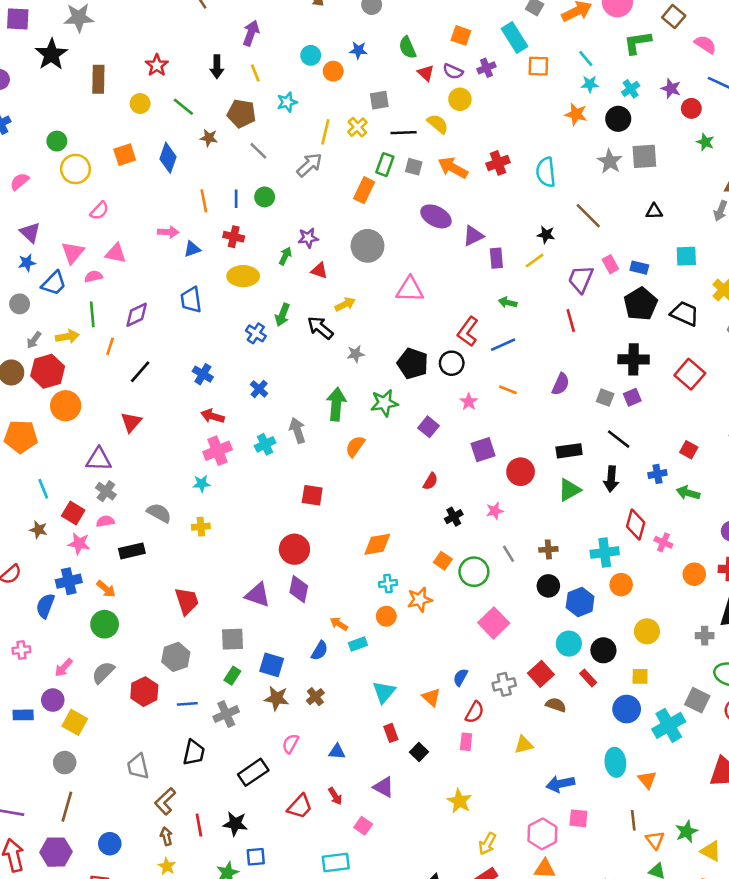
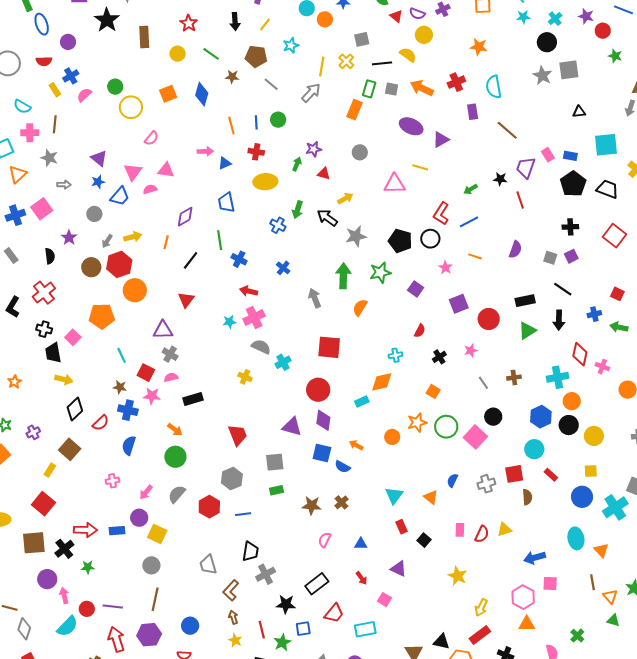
yellow line: (255, 73) -> (265, 24), turned 64
orange star: (576, 114) -> (479, 47), moved
pink semicircle: (20, 181) -> (84, 95), moved
brown line: (588, 216) -> (507, 130), moved
black star: (546, 235) -> (500, 179), moved
gray circle: (368, 246) -> (360, 152), size x0.6
cyan square: (686, 256) -> (606, 145), size x1.4
purple rectangle: (496, 258) -> (473, 112), moved
yellow line: (534, 261) -> (420, 167), moved, turned 56
green arrow: (508, 302) -> (471, 189), turned -40
green line: (92, 314) -> (220, 240), moved
gray star: (356, 354) -> (356, 236), size x1.5
black cross: (634, 359) -> (570, 227), size x0.7
cyan cross: (265, 444) -> (283, 362), moved
cyan star: (202, 484) -> (229, 322), moved
red square: (312, 495) -> (329, 347), size x1.4
gray semicircle: (159, 513) -> (261, 347), moved
yellow cross: (201, 527) -> (245, 377), turned 32
green circle: (474, 572) -> (446, 427), moved
blue cross: (69, 581) -> (128, 410), moved, turned 30
cyan cross: (388, 583) -> (395, 355), moved
black circle: (548, 586) -> (493, 417), moved
cyan rectangle: (358, 644) -> (362, 402), moved
black circle: (603, 650) -> (569, 425), moved
blue semicircle: (320, 651) -> (343, 467), turned 91
blue square: (272, 665) -> (322, 453), moved
red square: (541, 674) -> (514, 474), turned 36
green rectangle: (232, 676) -> (277, 490), turned 48
brown semicircle: (556, 705) -> (527, 497), turned 70
red semicircle: (475, 712) -> (482, 534), moved
gray cross: (226, 714) -> (266, 574), moved
black rectangle: (253, 772) -> (317, 584), moved
red trapezoid: (300, 806) -> (334, 613), moved
red line: (199, 825) -> (262, 630), moved

